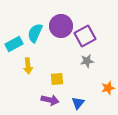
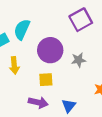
purple circle: (61, 26) -> (50, 50), moved
purple square: (85, 36) -> (81, 20), moved

